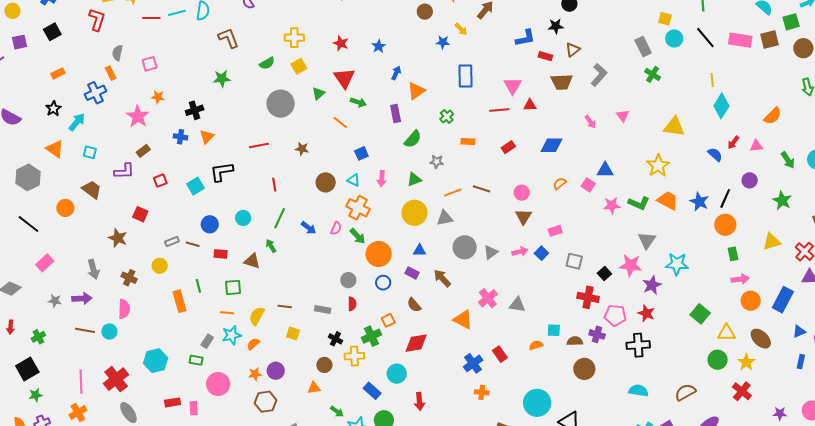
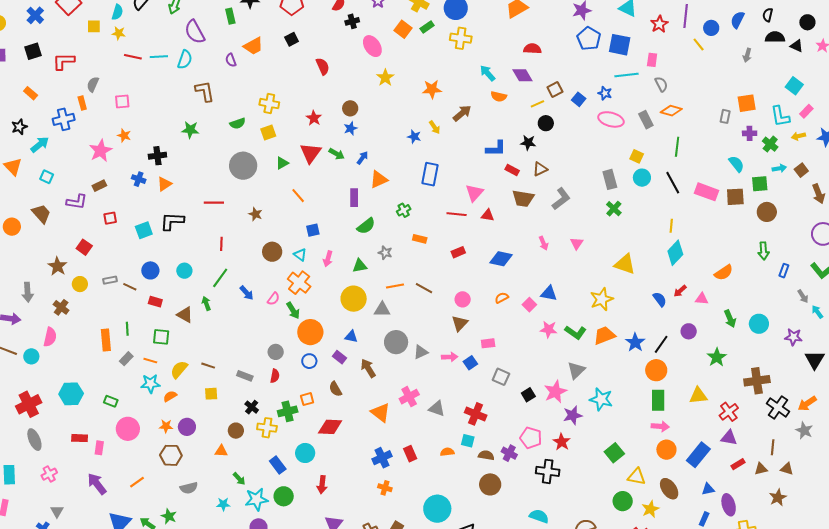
brown circle: (425, 12) -> (350, 108), moved
red L-shape: (97, 20) -> (64, 61), moved, turned -120
orange rectangle: (58, 73) -> (31, 93), turned 56
green arrow: (358, 102) -> (337, 154), moved
orange trapezoid: (668, 201) -> (604, 335), turned -60
green rectangle: (733, 254) -> (658, 400), size x1.5
pink star: (631, 265) -> (555, 392), turned 30
yellow circle: (160, 266) -> (80, 284), moved
red cross: (588, 297) -> (476, 414), moved
yellow square: (293, 334) -> (211, 394), turned -32
gray rectangle: (207, 341) -> (126, 359), moved

